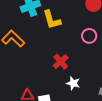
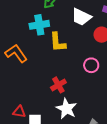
white star: (73, 83) -> (66, 109), size x1.5

